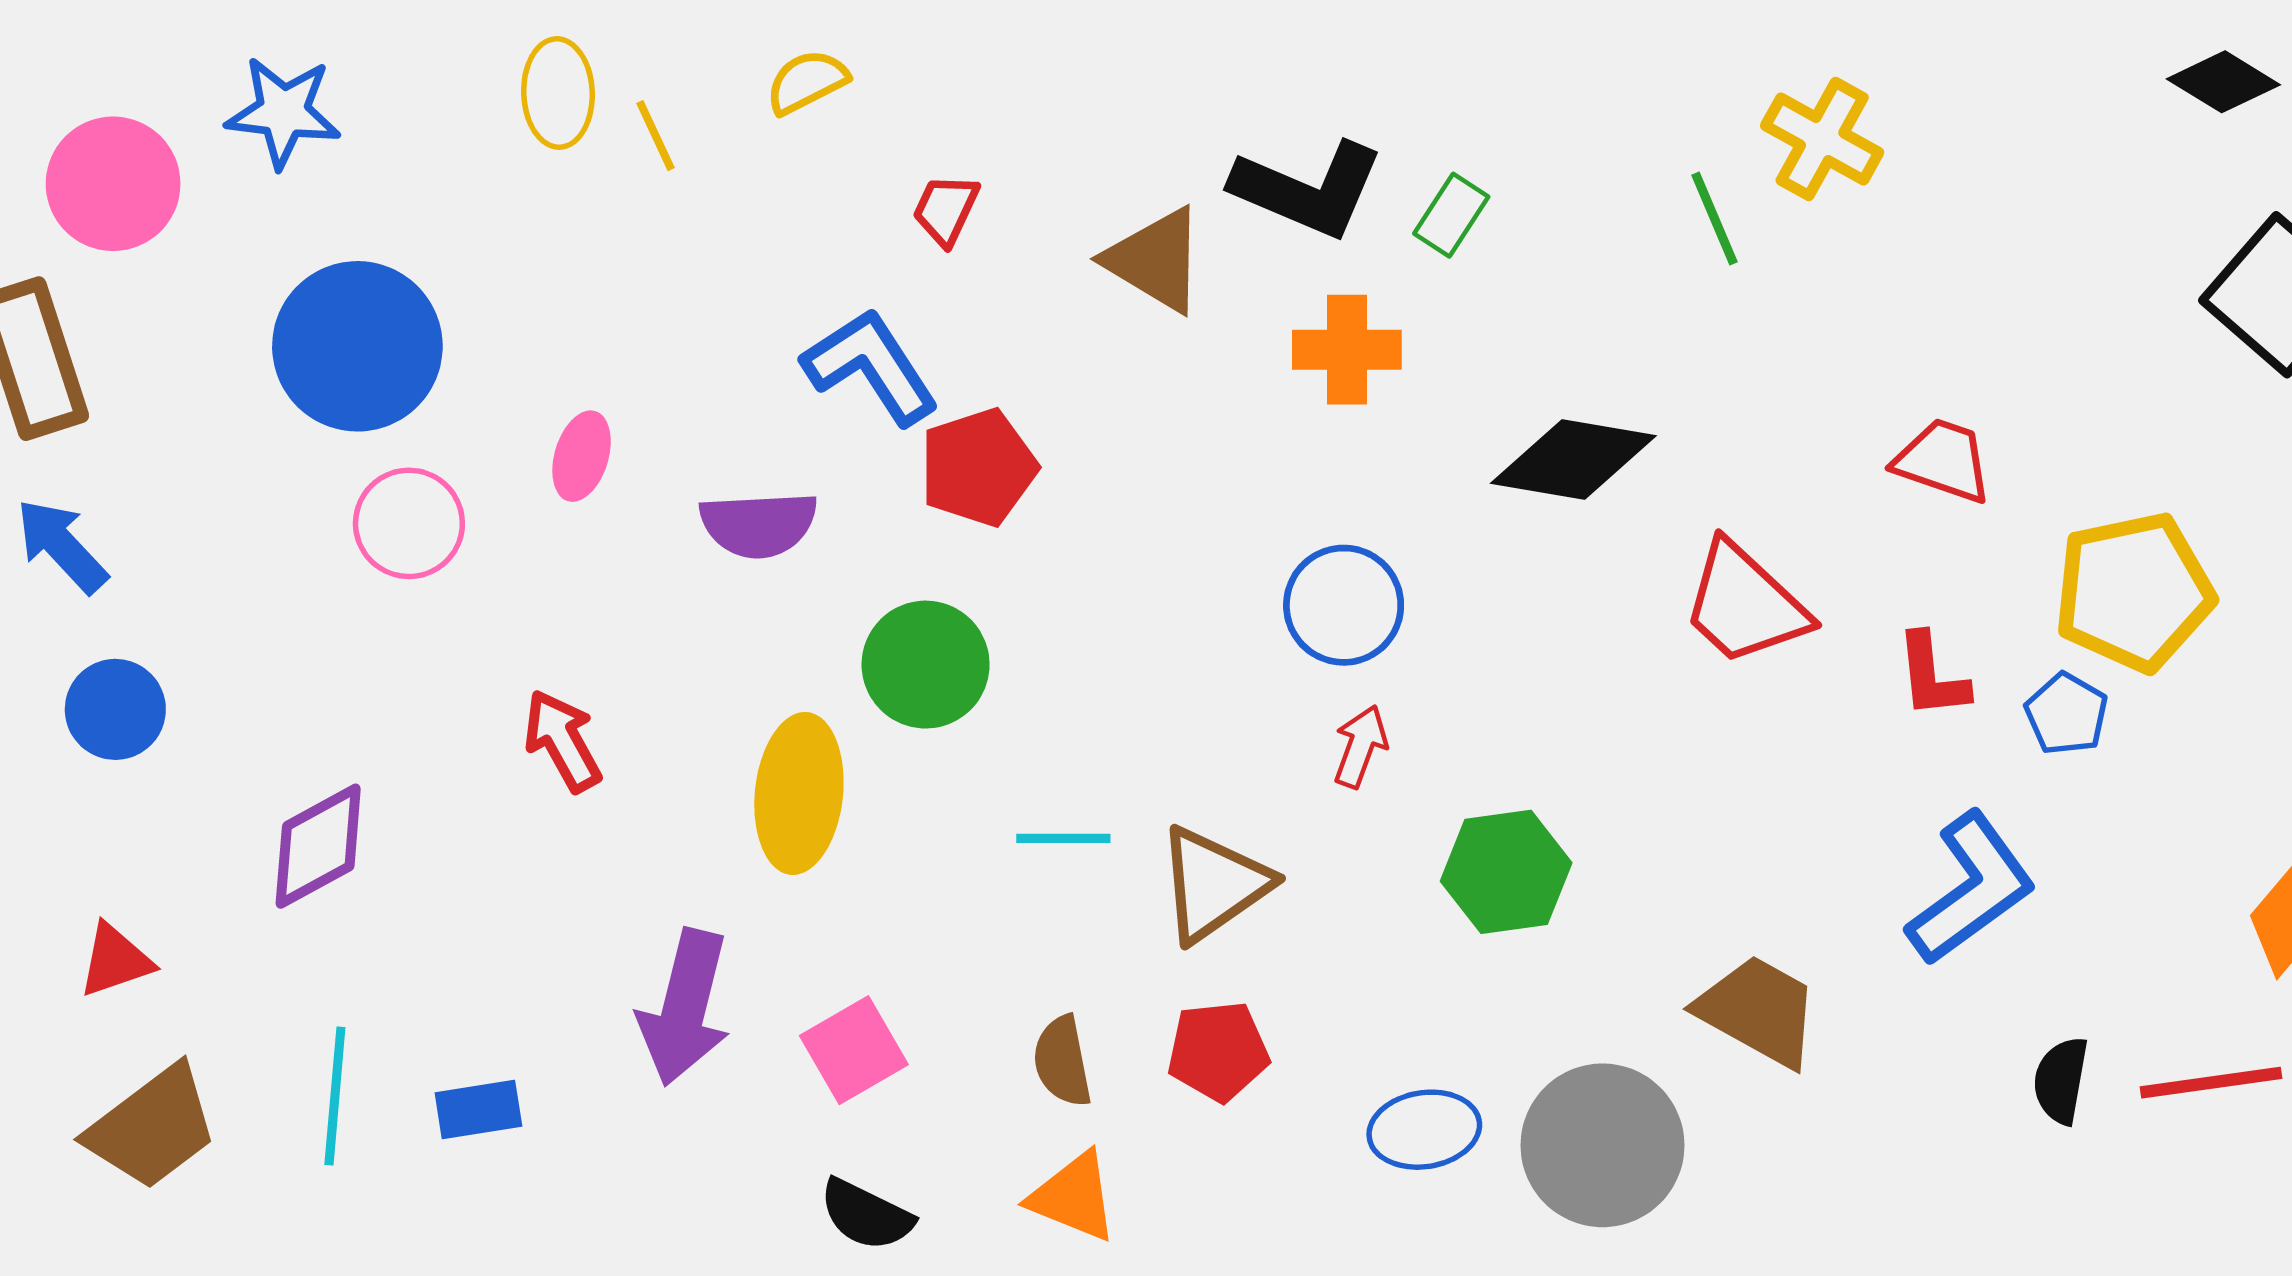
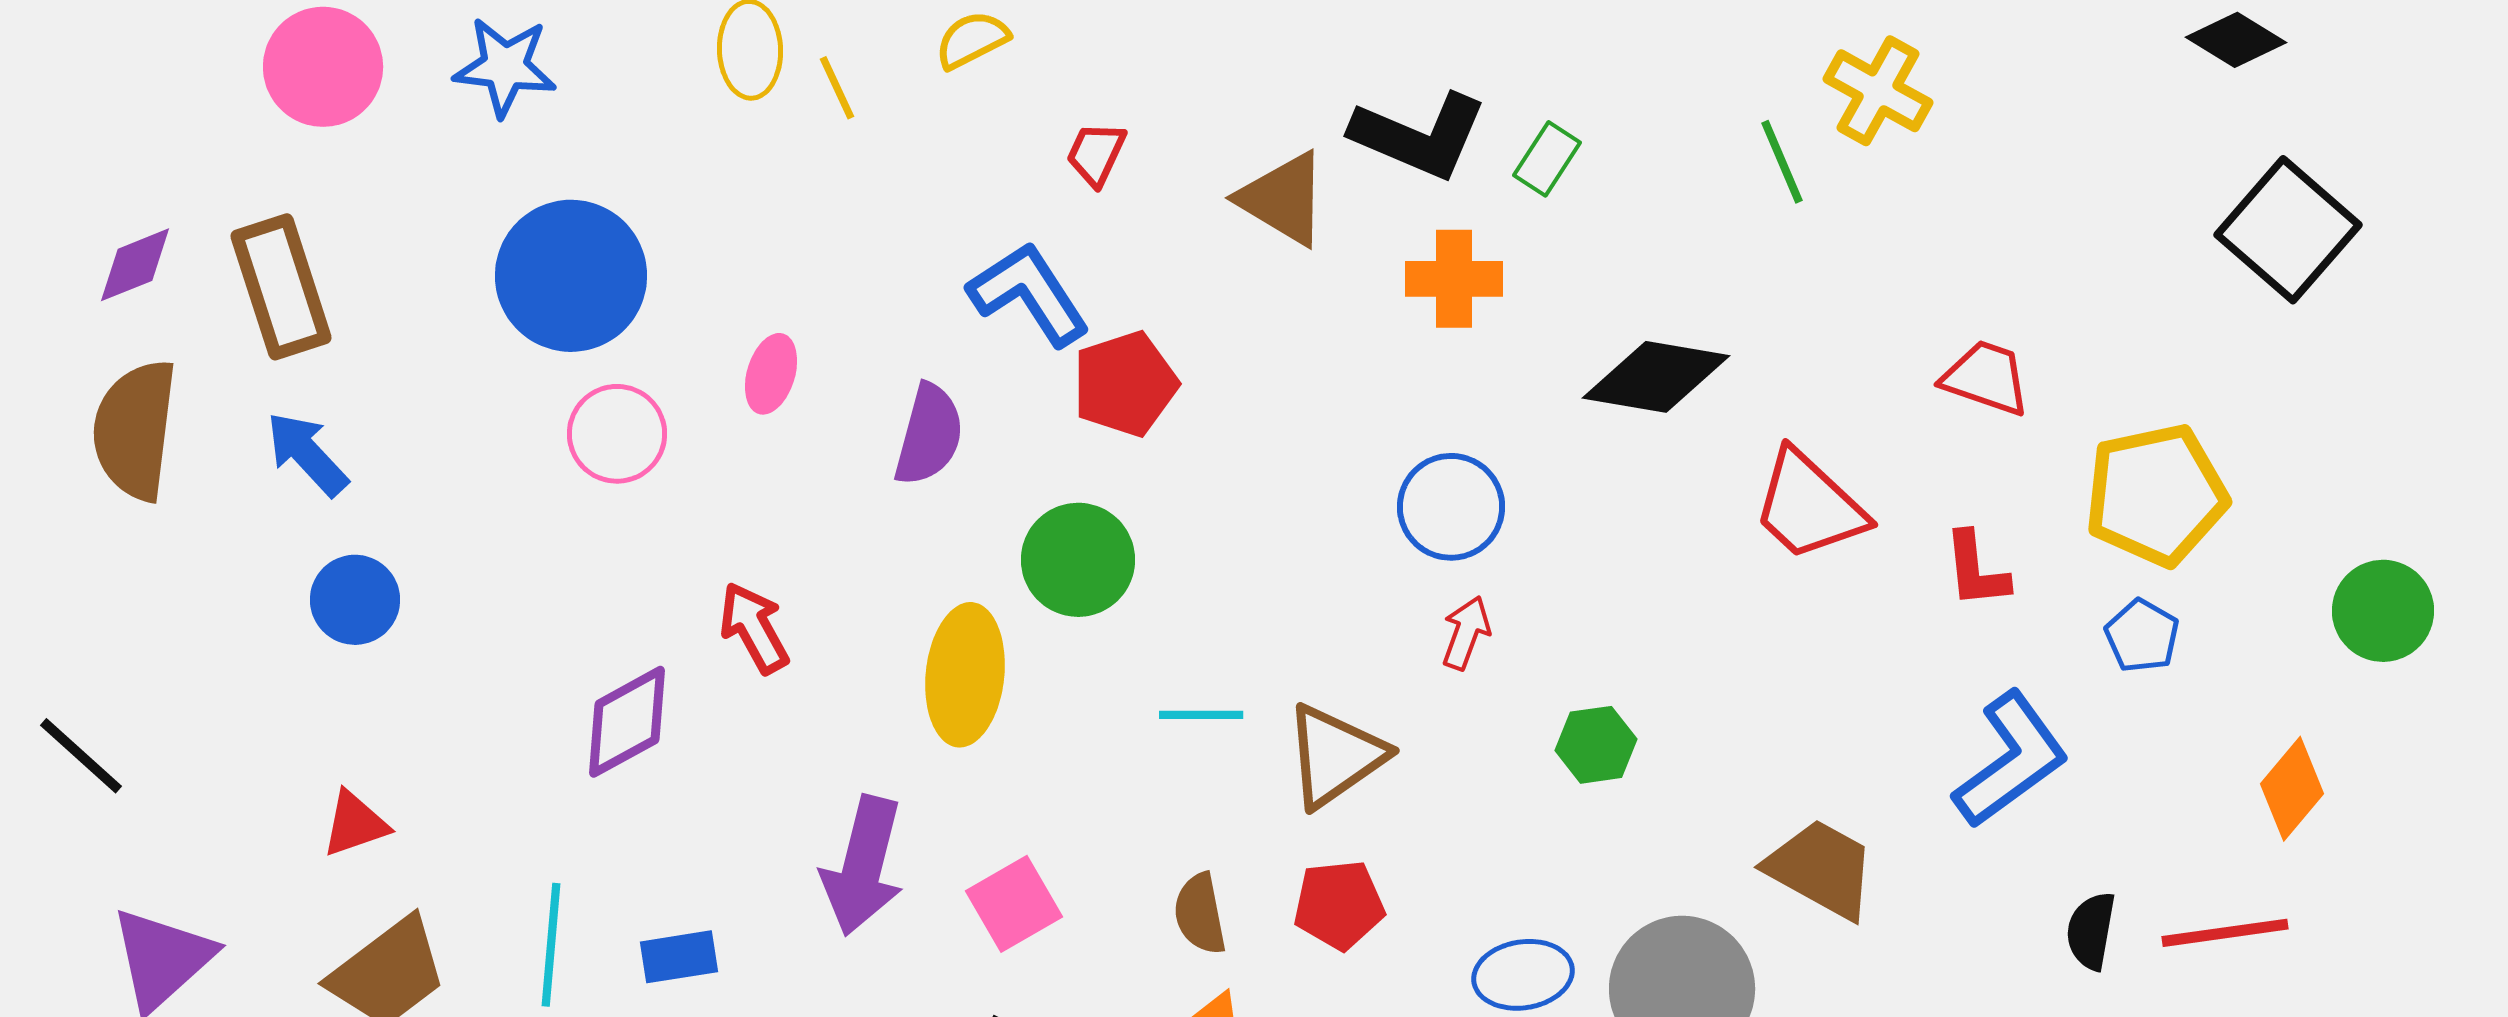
pink circle: (113, 184) -> (323, 67), moved
purple semicircle: (759, 524) -> (929, 435), turned -72
blue pentagon: (2066, 714) -> (2142, 636), moved
purple diamond: (318, 846) -> (627, 722), moved
green hexagon: (1506, 872) -> (1596, 745), size x0.7

